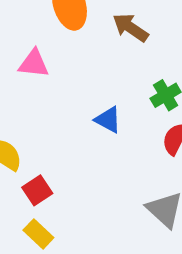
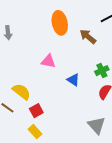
pink triangle: (34, 64) -> (48, 61), moved

